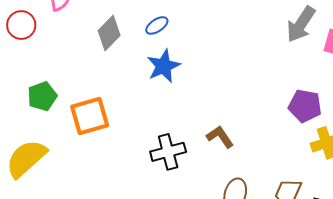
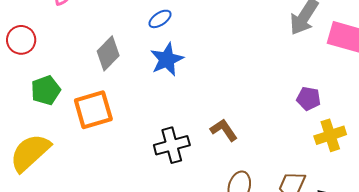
red circle: (21, 25) -> (21, 40), moved
gray diamond: (109, 33) -> (108, 53), moved
purple pentagon: (305, 106) -> (309, 99), size x0.7

